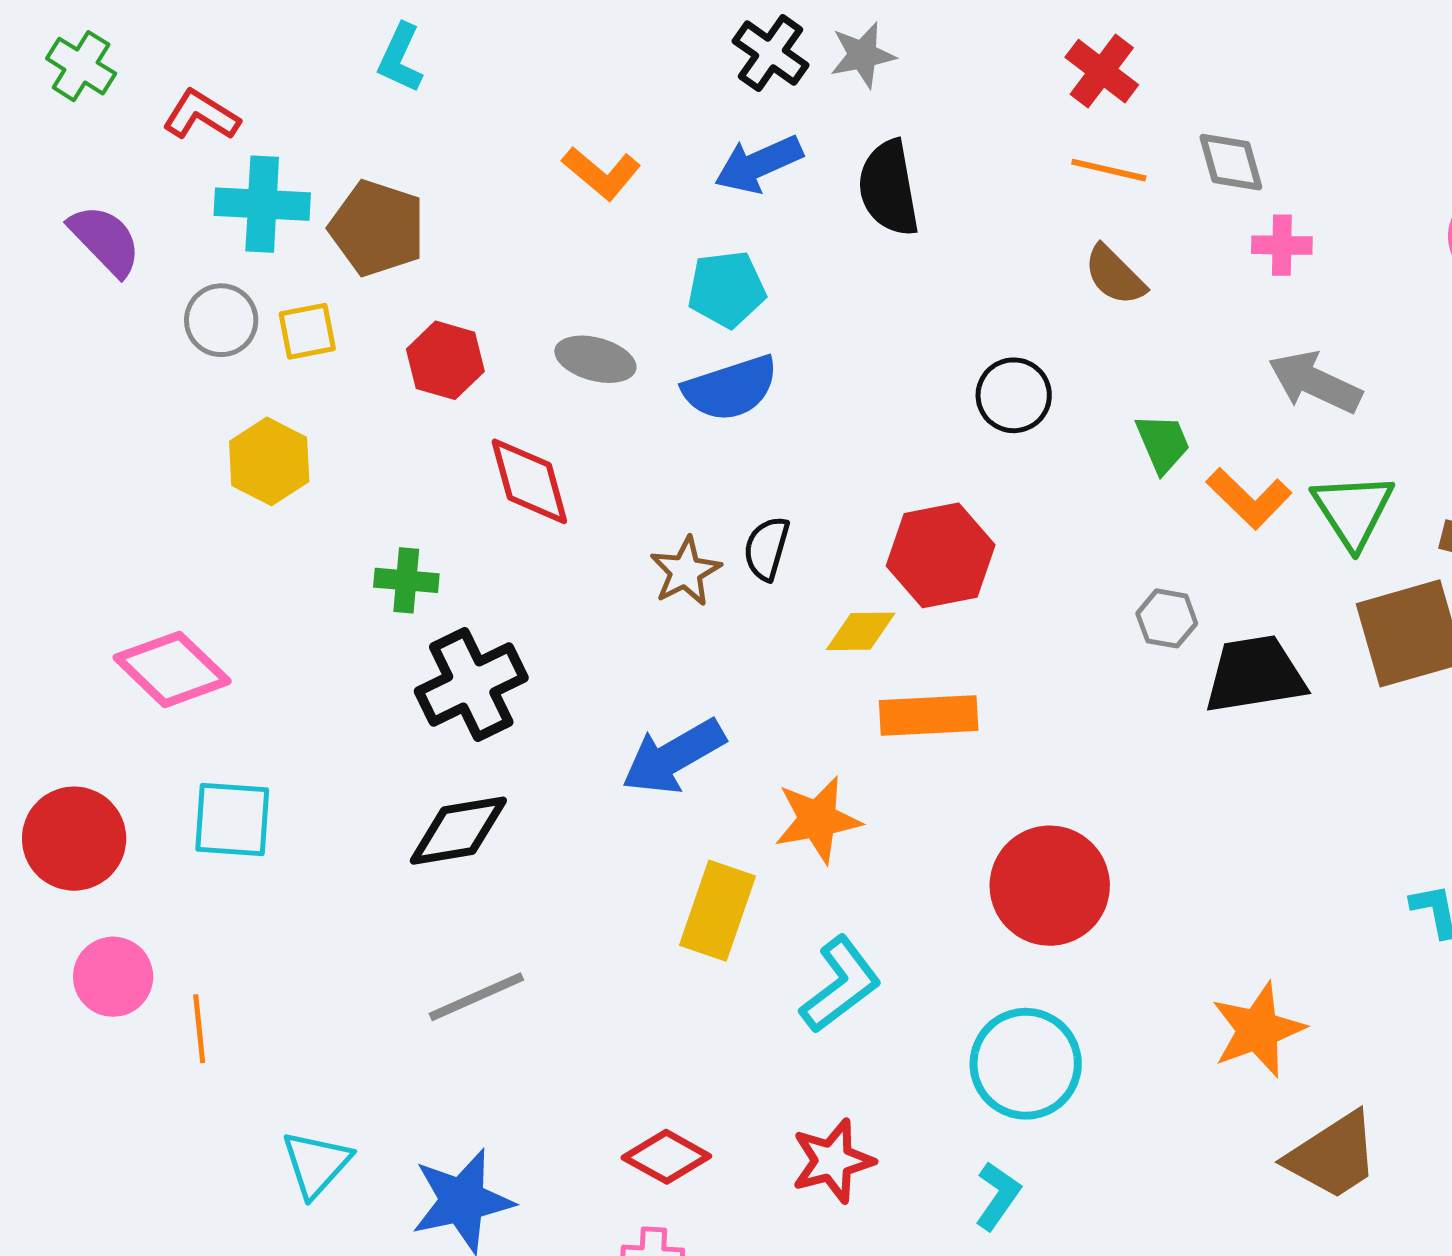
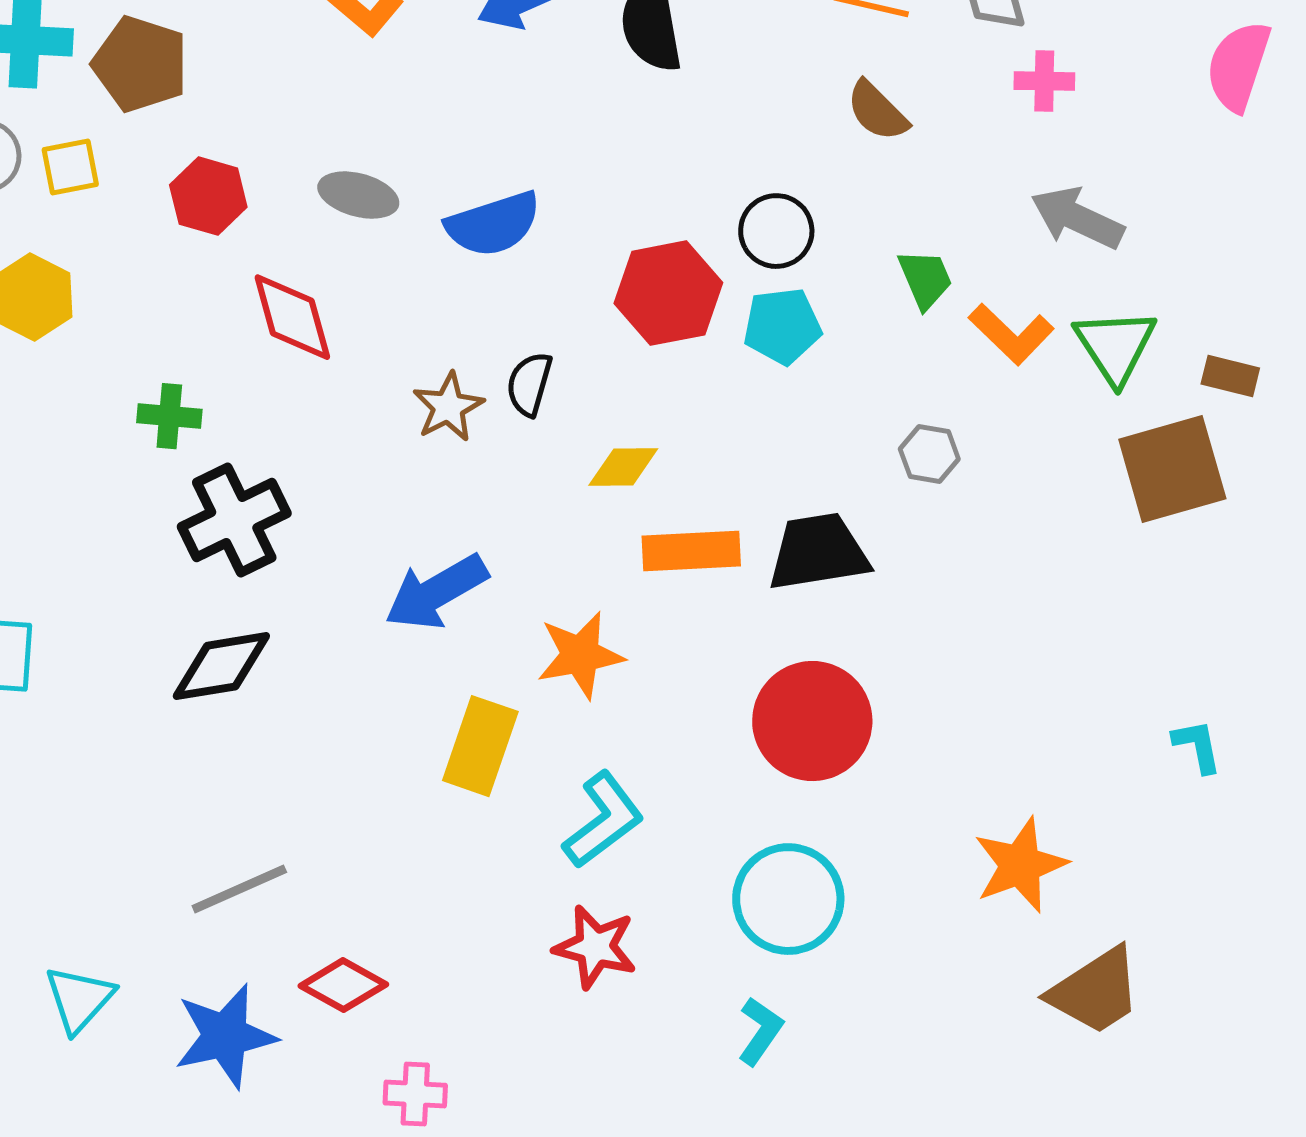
cyan pentagon: (727, 289) -> (782, 326), moved
red hexagon: (941, 555) -> (668, 293), moved
black trapezoid: (1255, 674) -> (818, 552), moved
gray line: (476, 997) -> (239, 889), moved
red diamond: (666, 1157) -> (343, 985), moved
red star: (833, 1161) -> (595, 947), moved, turned 30

